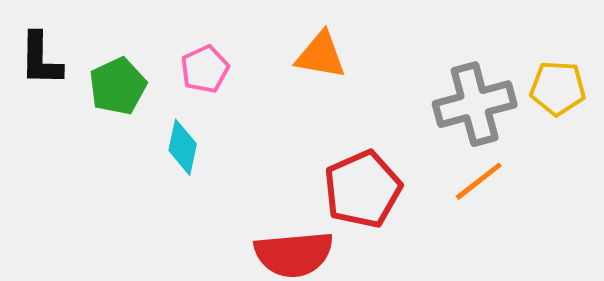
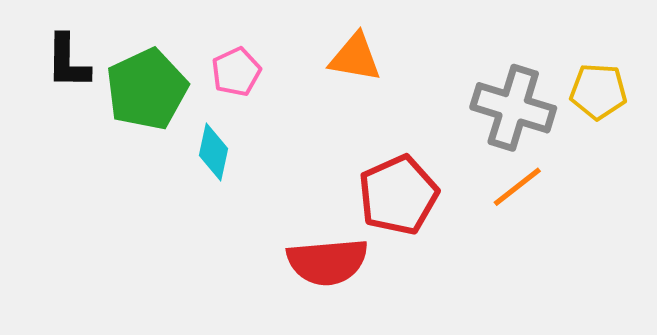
green pentagon: (118, 86) -> (147, 89), size x1.4
gray cross: (475, 104) -> (513, 108), turned 32

